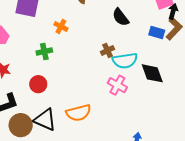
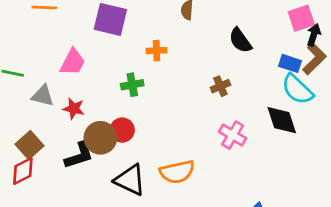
orange cross: (61, 26) -> (157, 51), turned -32
cyan semicircle: (125, 61) -> (297, 89), moved, turned 50
brown circle: (21, 125) -> (100, 138), moved

